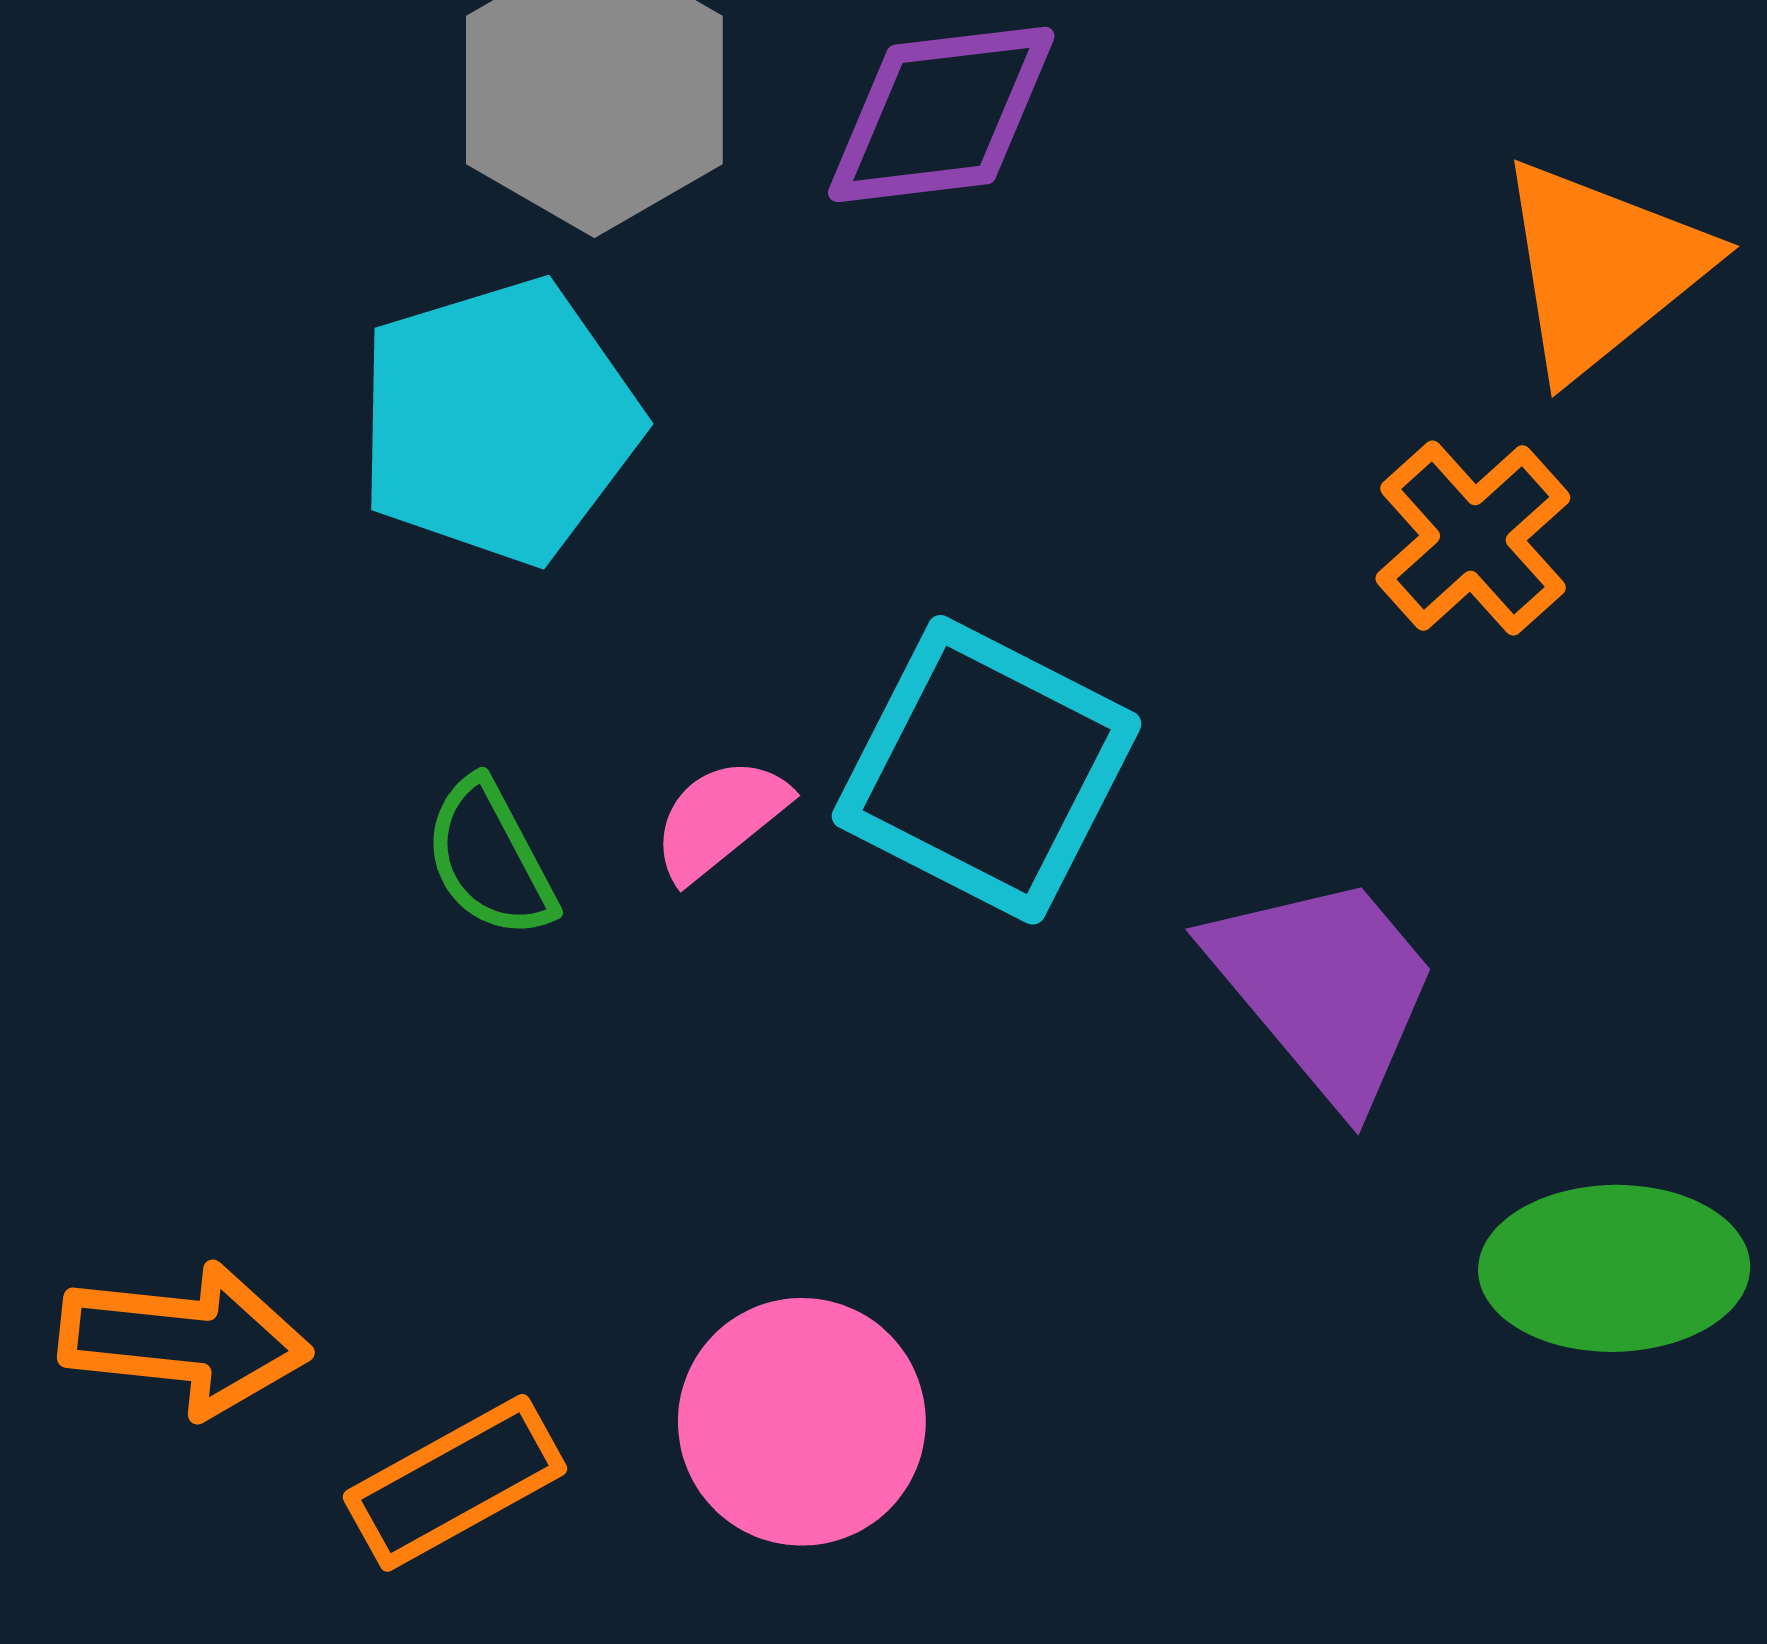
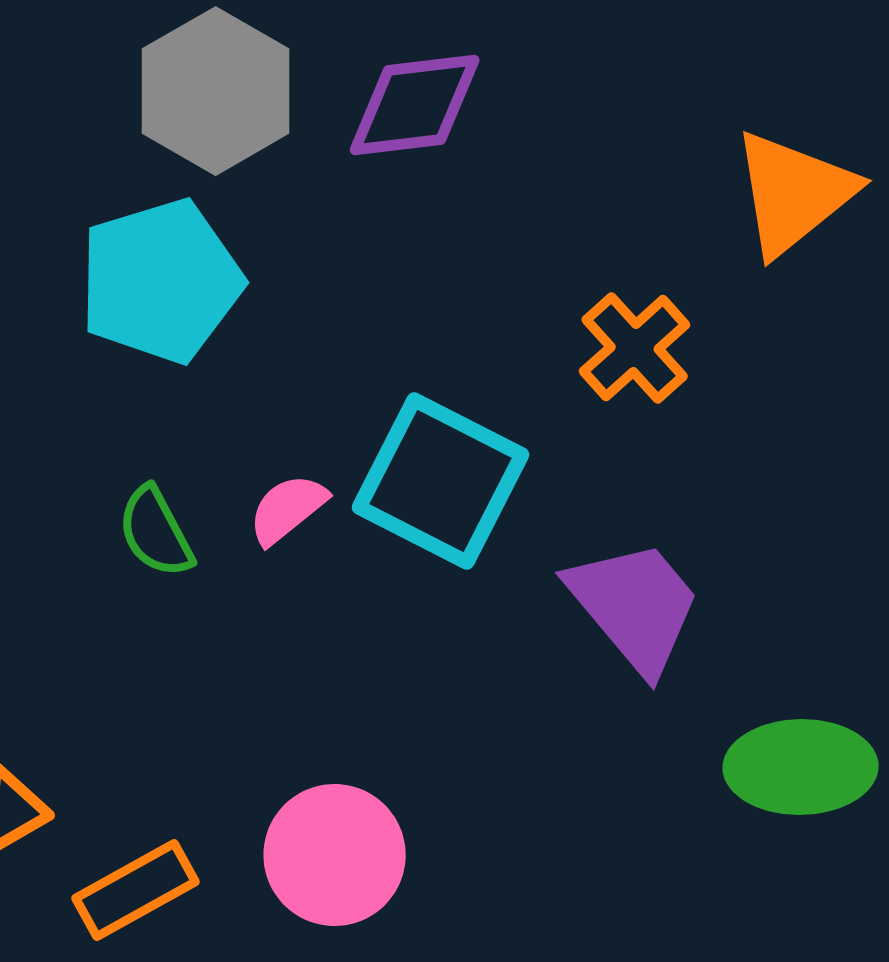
orange cross: (1473, 538) -> (635, 348), moved

